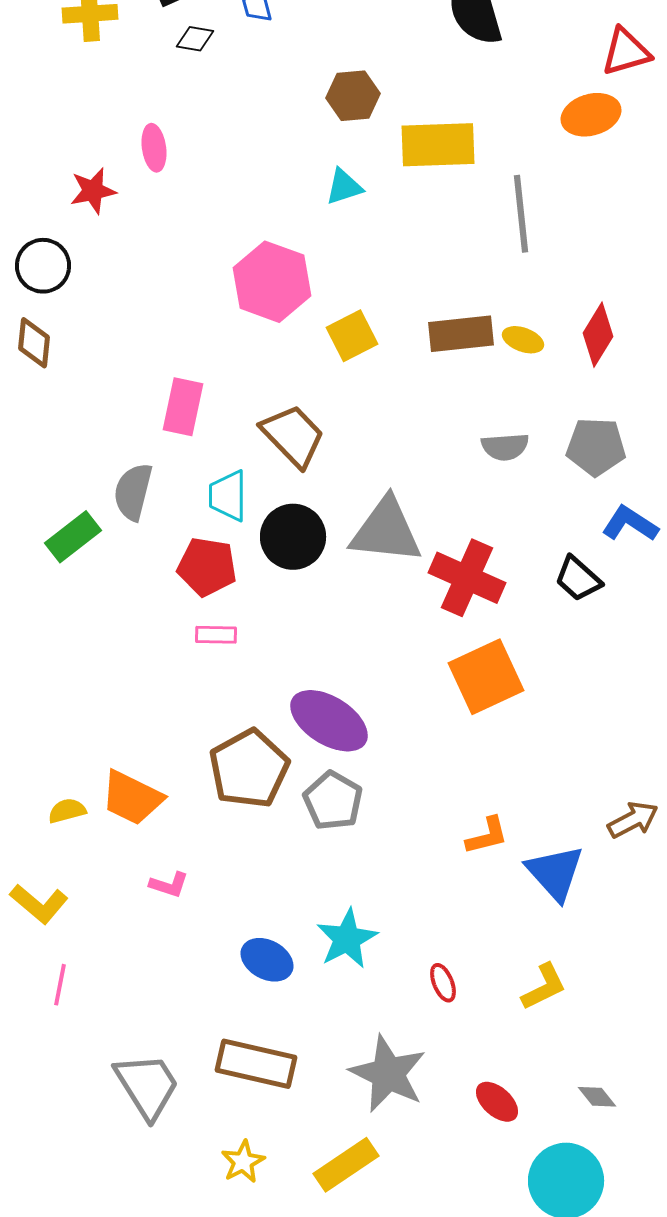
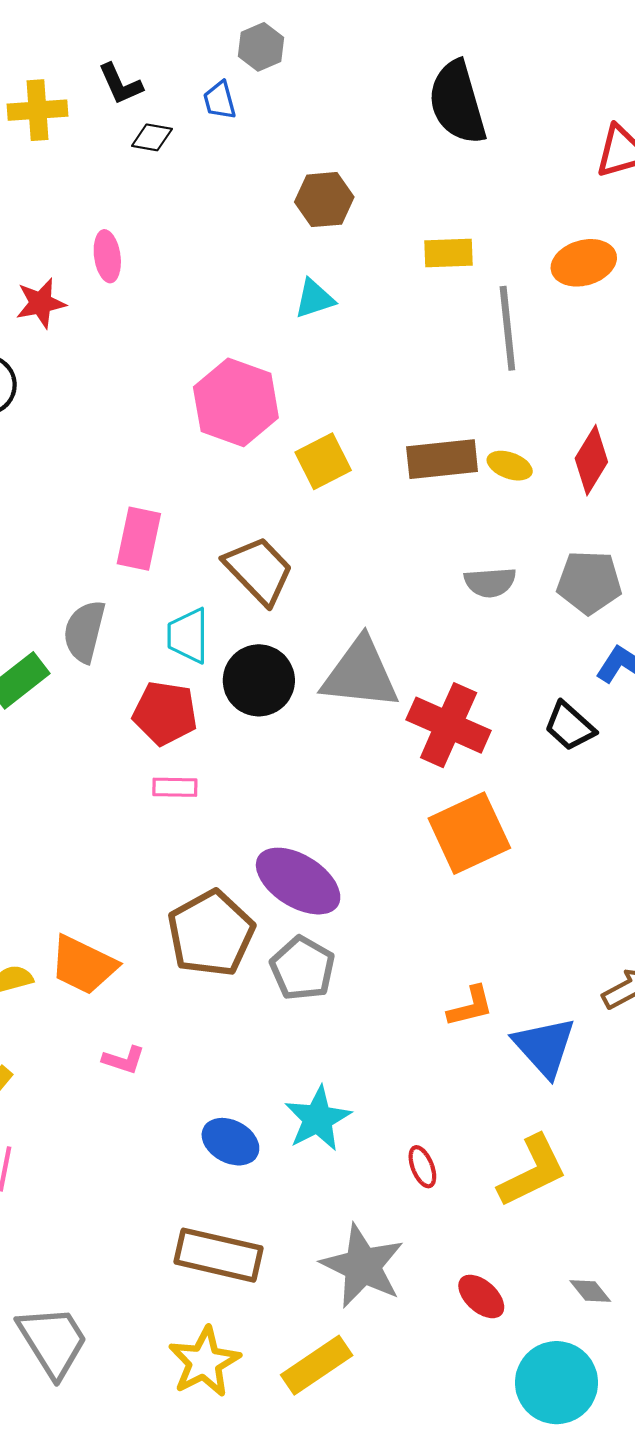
orange ellipse: (591, 115) -> (584, 263), moved
yellow rectangle: (438, 145) -> (449, 253), moved, size x0.6
yellow L-shape: (544, 987) -> (533, 1171), size x1.4
gray trapezoid: (147, 1086) -> (53, 1341), moved
yellow star: (243, 1162) -> (204, 1362), size x1.5

